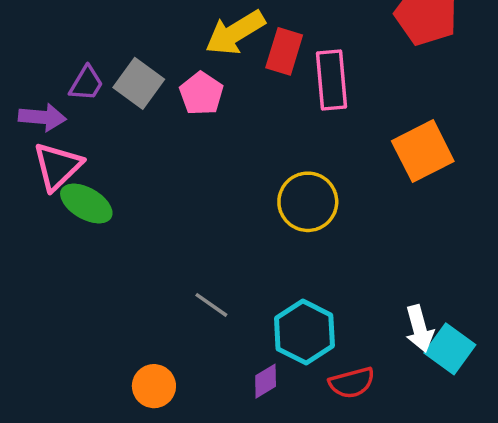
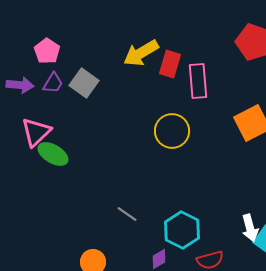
pink pentagon: (201, 94) -> (47, 51), moved
purple arrow: (42, 117) -> (20, 85), moved
yellow circle: (308, 202) -> (172, 131), moved

